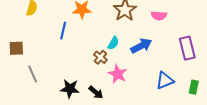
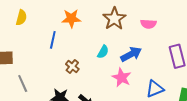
brown cross: (100, 57) -> (72, 66), moved
pink star: (118, 74) -> (122, 77), moved

